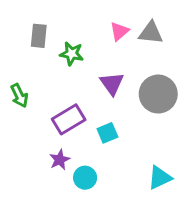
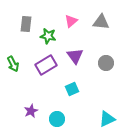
pink triangle: (119, 31) -> (71, 21), moved
gray circle: (158, 94) -> (106, 63), size x0.6
purple rectangle: (69, 119) -> (46, 65), moved
purple star: (60, 160) -> (31, 111), moved

